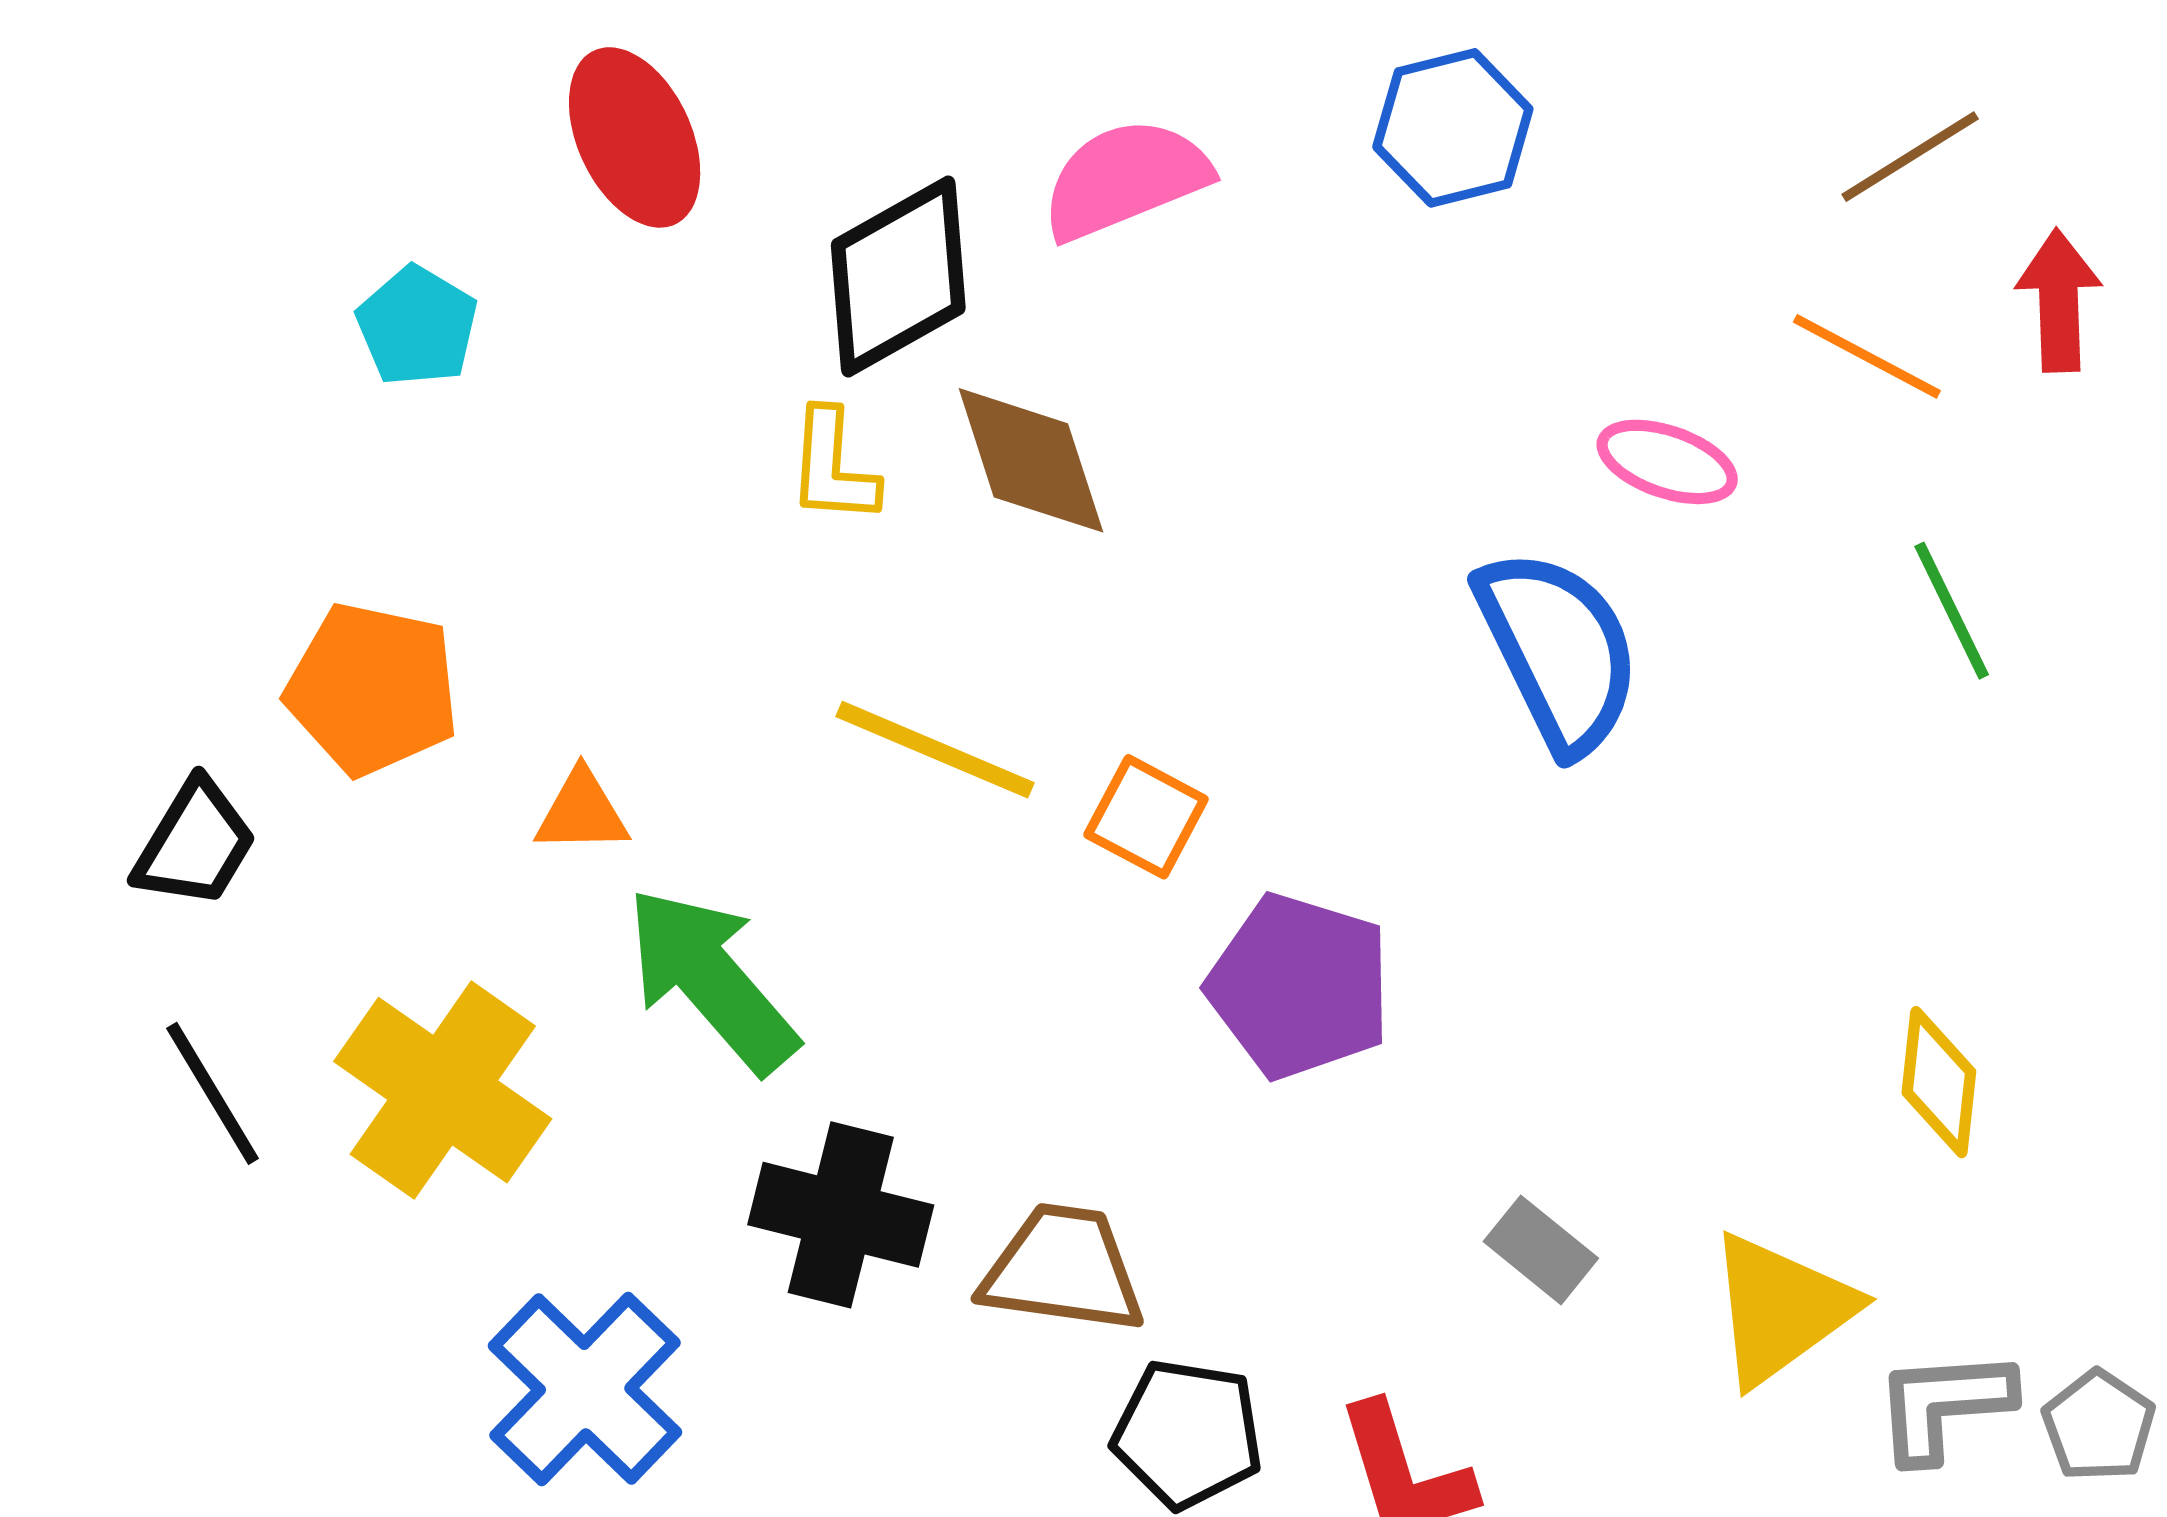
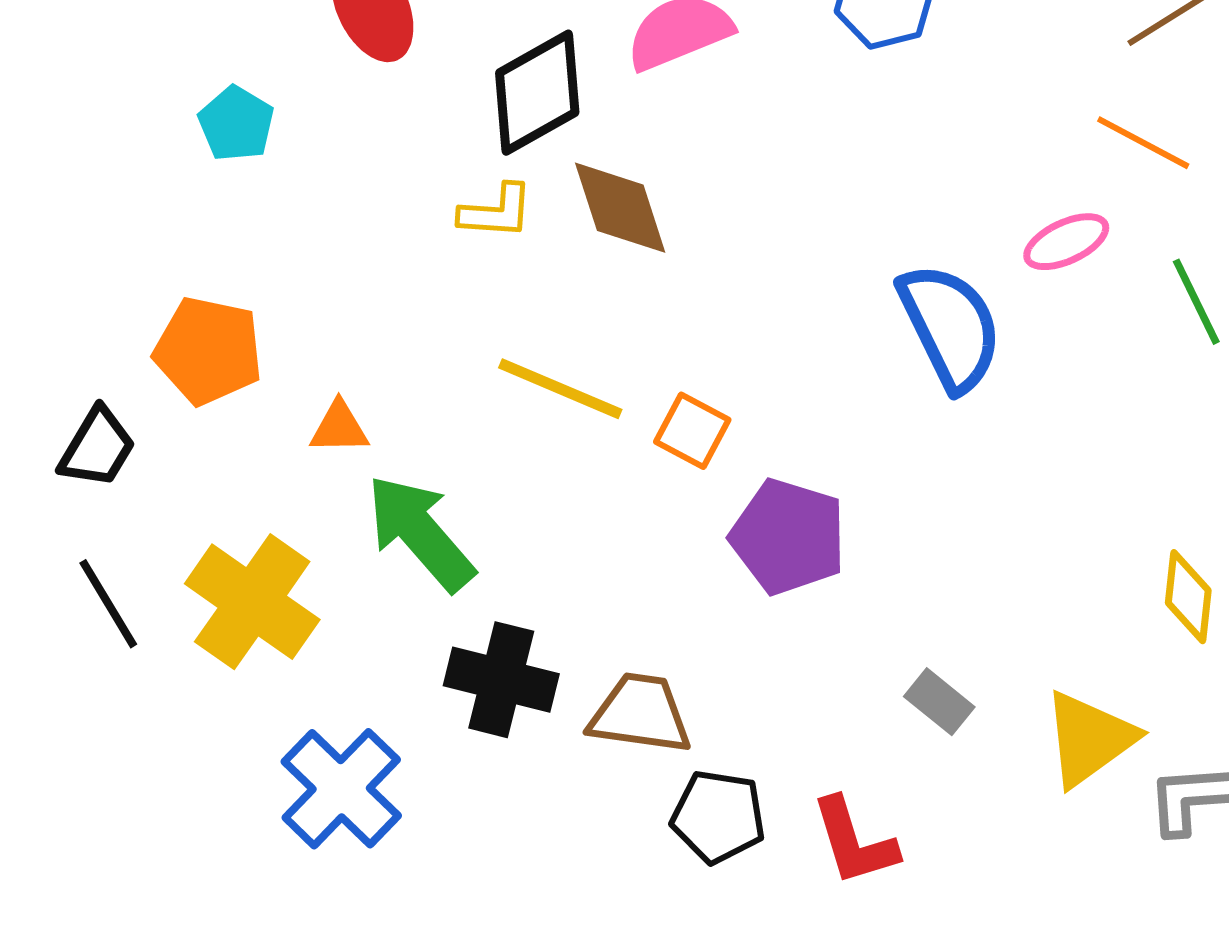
pink ellipse: (1667, 462) -> (1066, 242), moved, turned -44
yellow L-shape: (833, 467) -> (496, 212), turned -90

